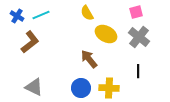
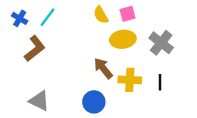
pink square: (136, 12) -> (127, 14), moved
cyan line: (41, 15) -> (47, 17), turned -30
yellow ellipse: (106, 34) -> (123, 39), turned -35
yellow cross: (109, 88) -> (130, 80), moved

